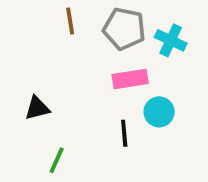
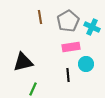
gray pentagon: (124, 29) -> (68, 21), turned 30
black triangle: (37, 108) -> (23, 62), size x1.5

